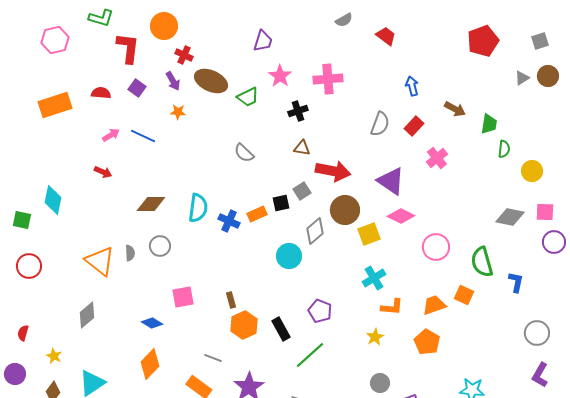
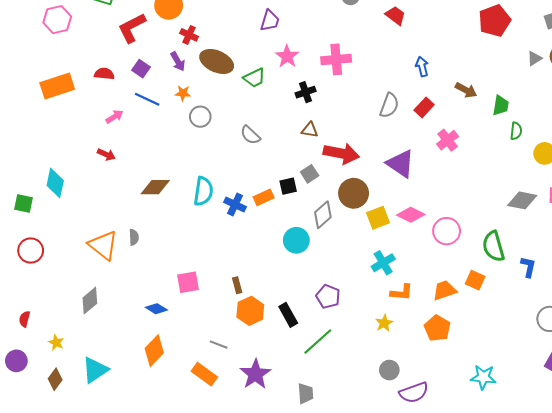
red L-shape: (128, 48) -> (132, 28), turned -124
blue line: (143, 136) -> (147, 99), moved
pink diamond: (401, 216) -> (411, 215), moved
gray circle: (160, 246) -> (200, 117), moved

